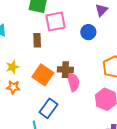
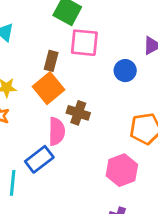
orange square: (43, 75) -> (49, 88), moved
pink semicircle: (73, 82) -> (57, 131), moved

